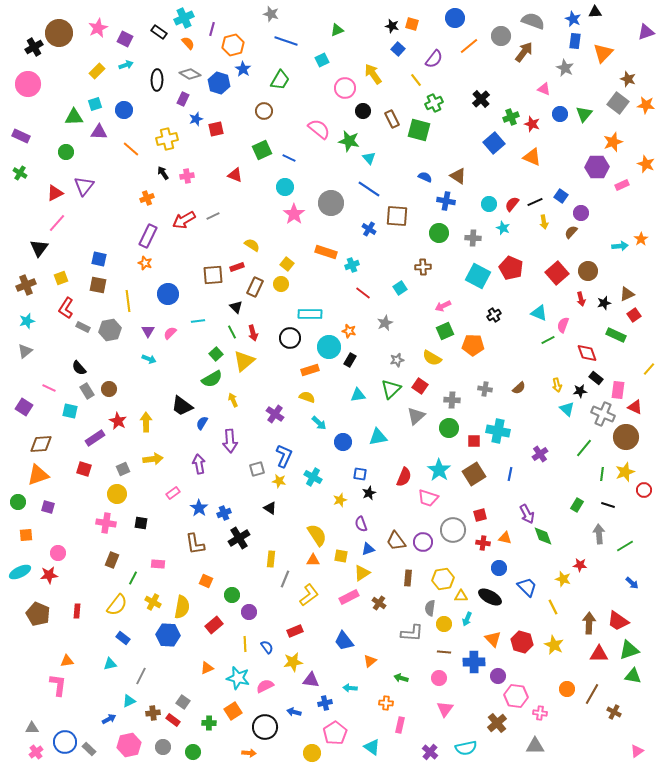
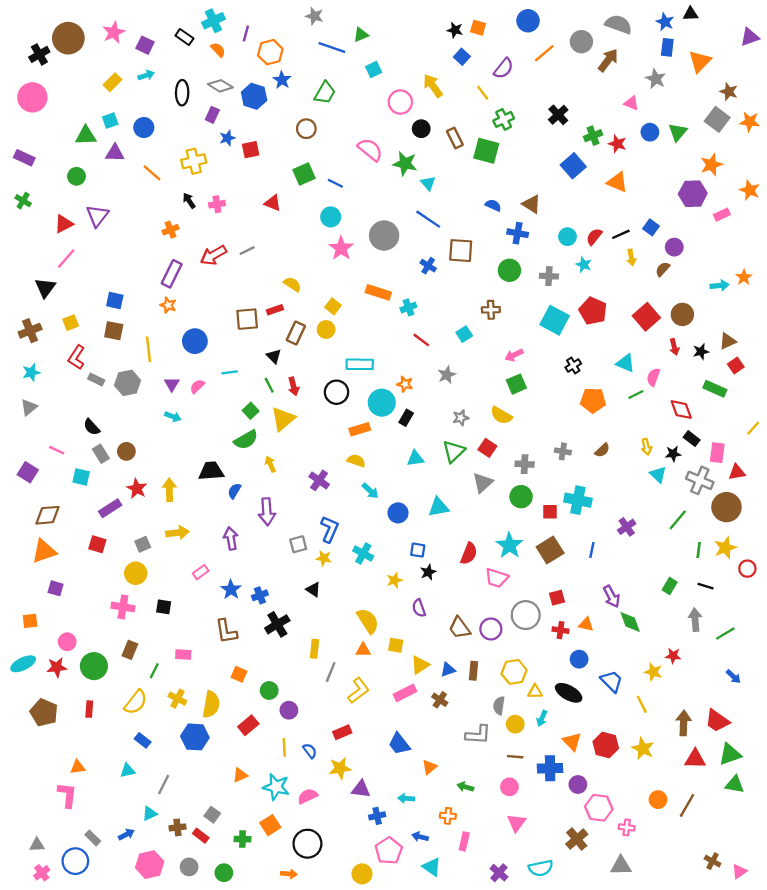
green triangle: (337, 30) -> (361, 35), moved
orange pentagon: (473, 345) -> (593, 400), moved
black trapezoid: (182, 406) -> (211, 471), turned 140
red triangle: (635, 407) -> (737, 472), turned -35
green circle: (18, 502) -> (94, 666), moved, size x1.5
blue triangle: (368, 549) -> (448, 670), moved
blue arrow: (294, 712) -> (420, 837), moved
brown cross: (614, 712) -> (713, 861), moved
gray rectangle: (89, 749) -> (93, 838), moved

